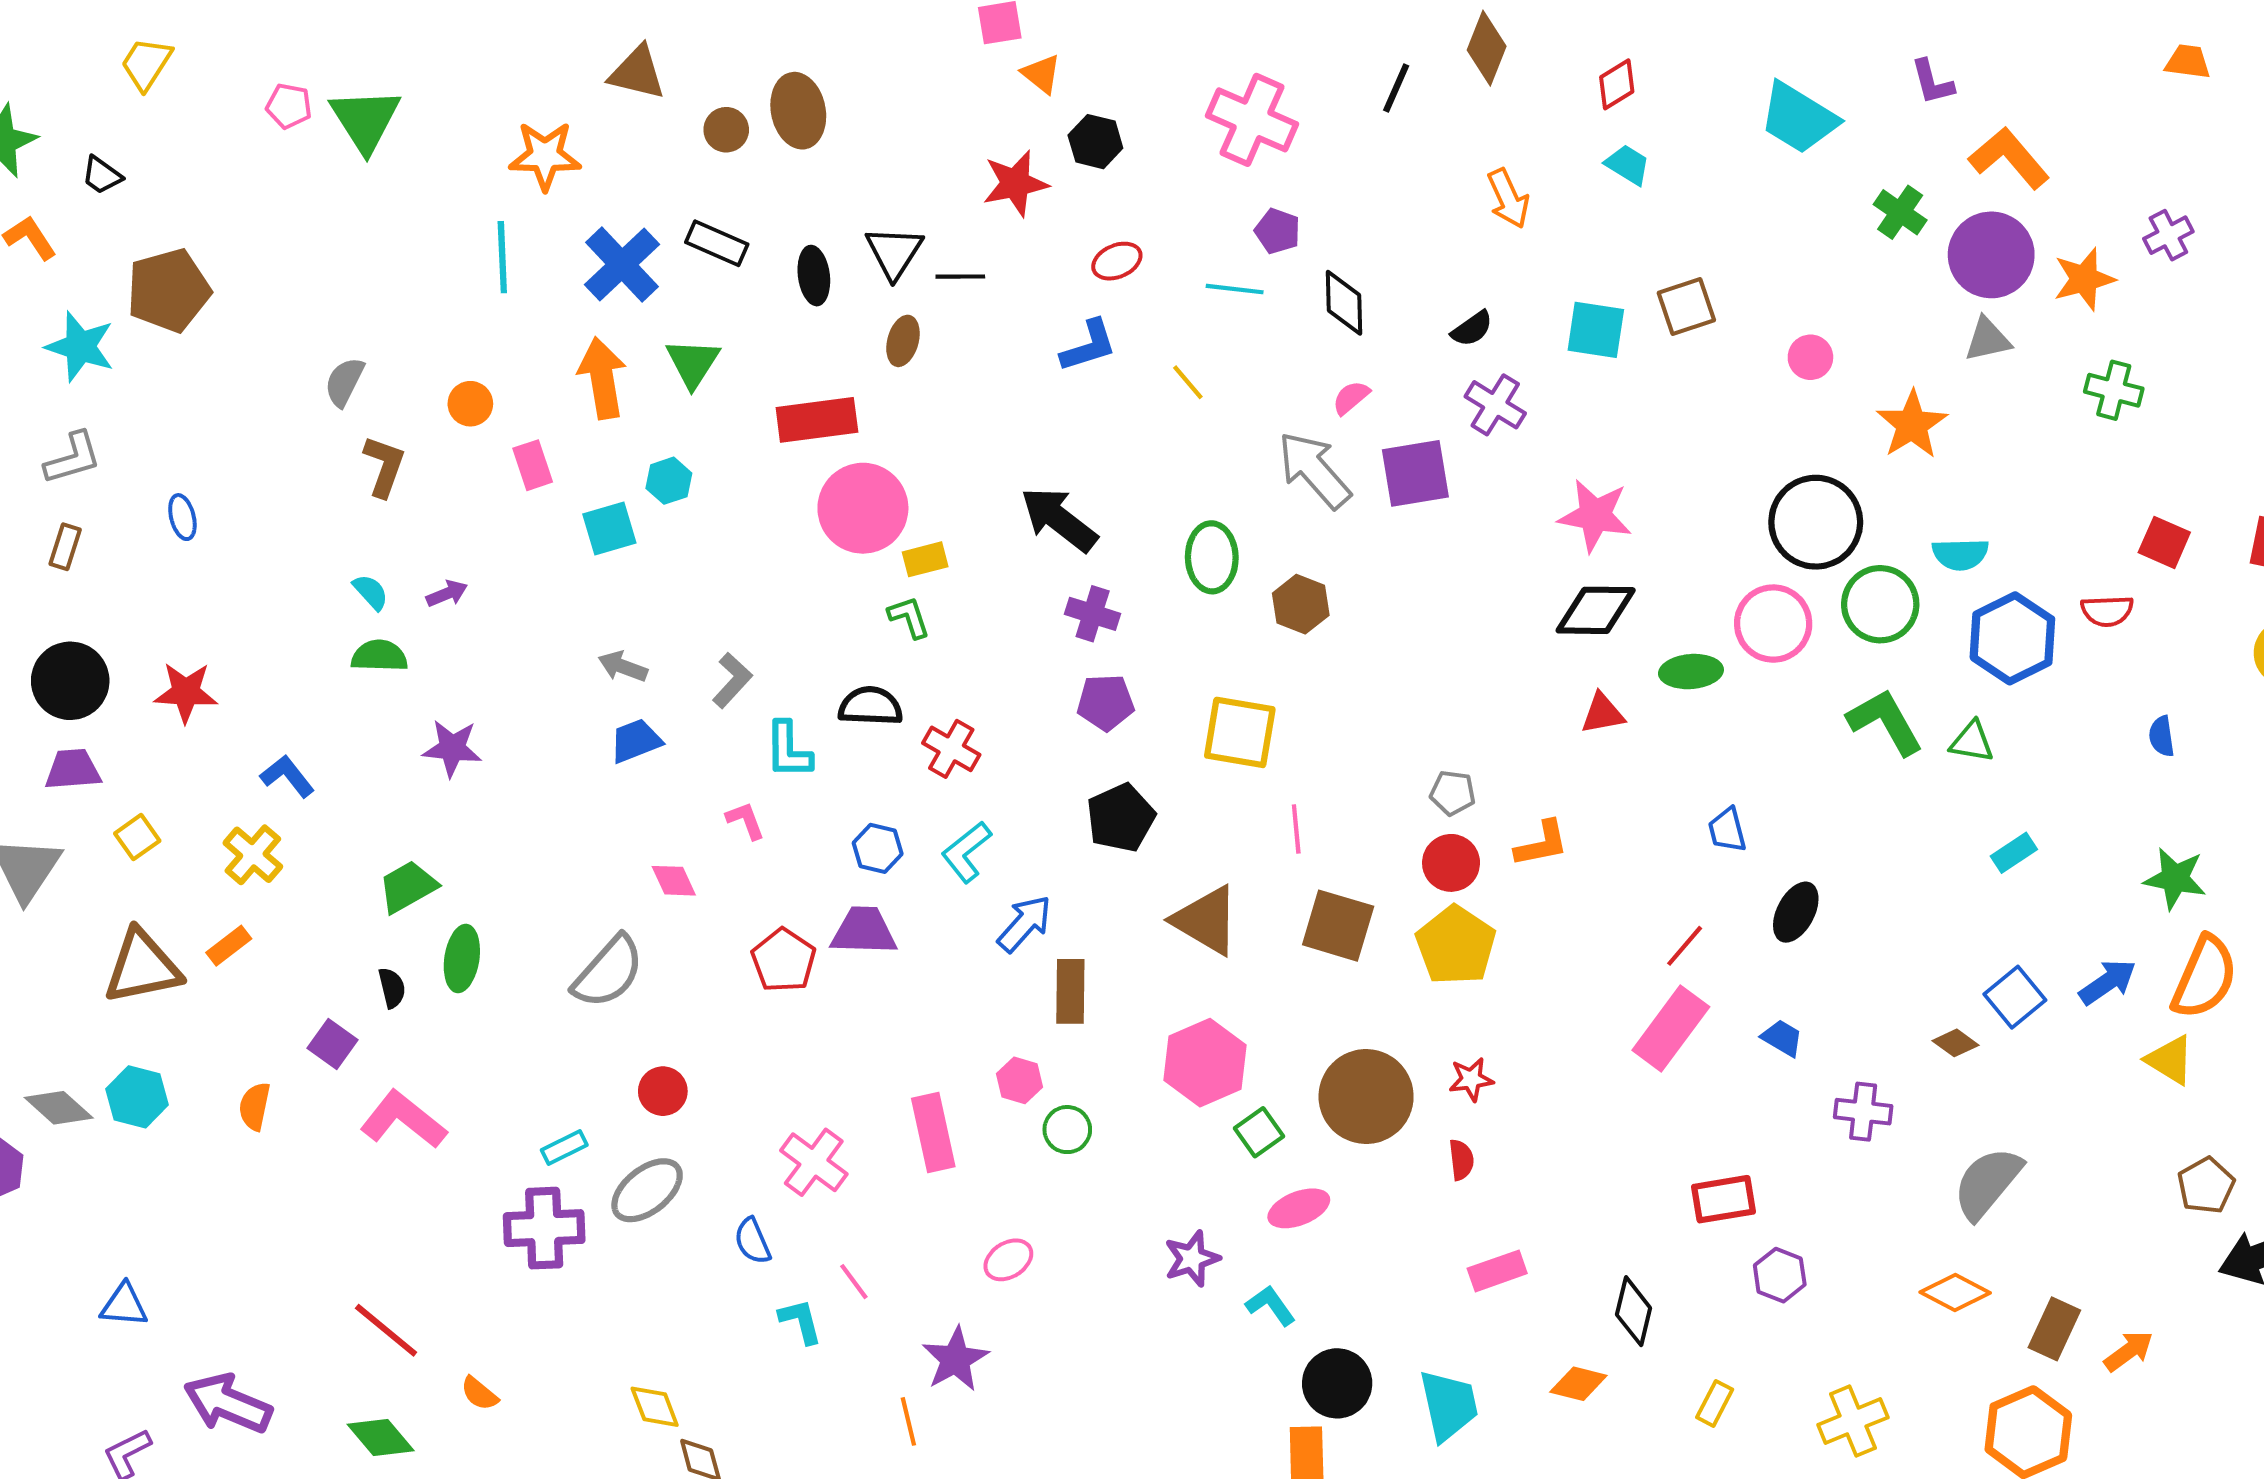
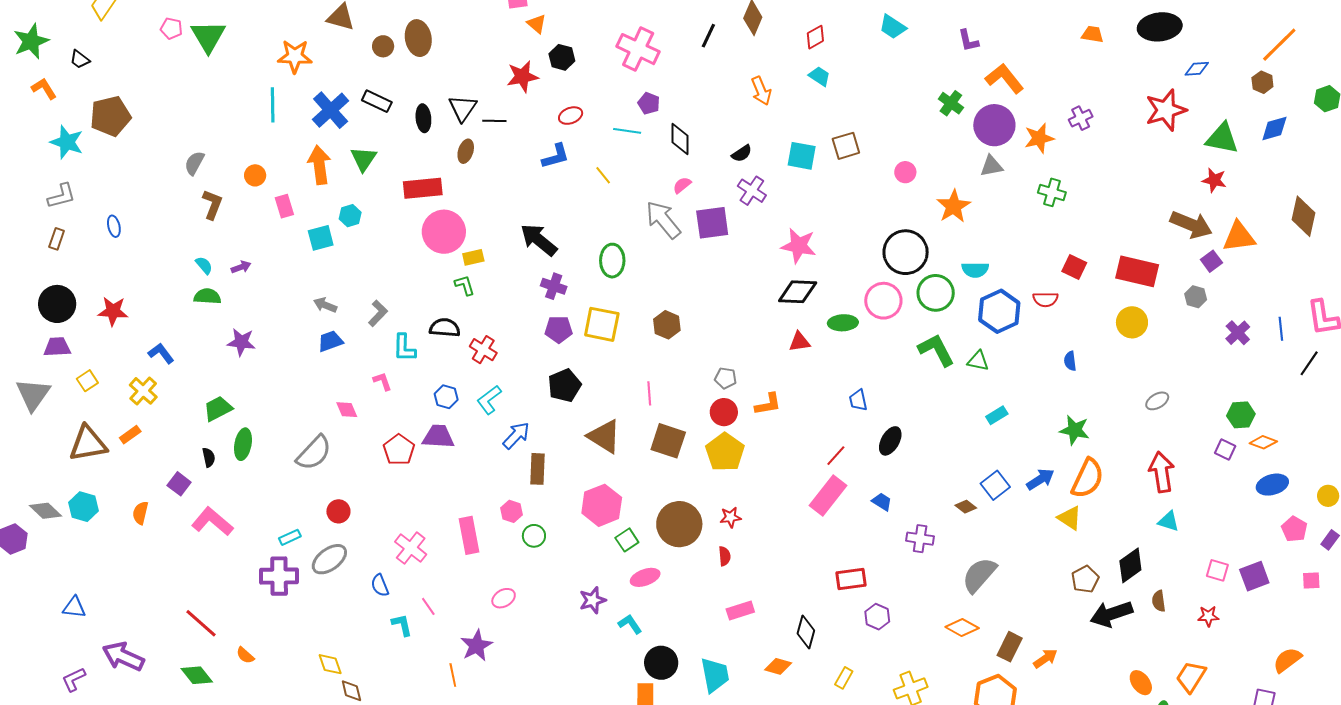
cyan trapezoid: (1798, 118) -> (893, 27), moved, size x0.7
brown hexagon: (1301, 604) -> (667, 325), moved
yellow square: (1240, 732) -> (602, 324), moved

